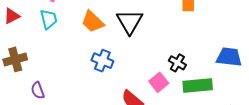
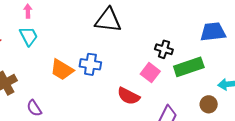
orange trapezoid: (93, 22) -> (62, 70), moved
black triangle: (130, 22) -> (108, 20), turned -40

